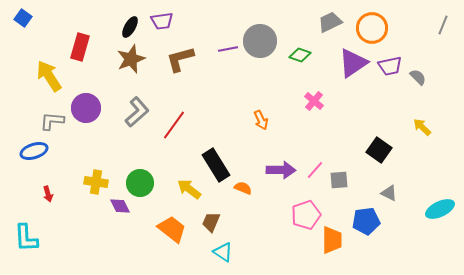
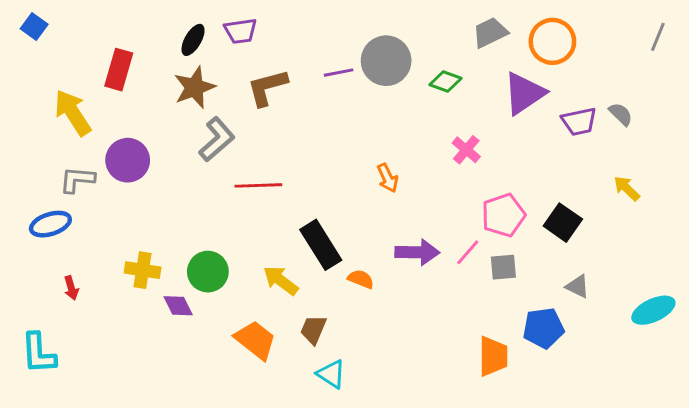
purple trapezoid: (390, 66) -> (579, 122), moved
gray L-shape: (137, 112) -> (217, 139), moved
red line: (174, 125) -> (258, 185), turned 52
pink pentagon: (306, 215) -> (503, 215), moved

